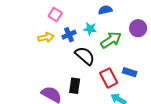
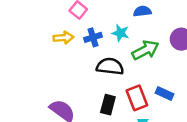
black semicircle: (85, 56) -> (110, 66), turned -40
black rectangle: (75, 86) -> (108, 105), moved

